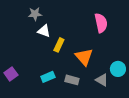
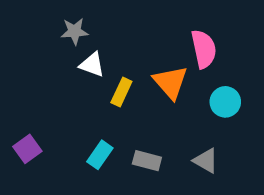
orange triangle: (84, 57) -> (170, 82), moved
cyan circle: (118, 69) -> (225, 102), moved
cyan rectangle: (48, 77) -> (100, 155), turned -32

